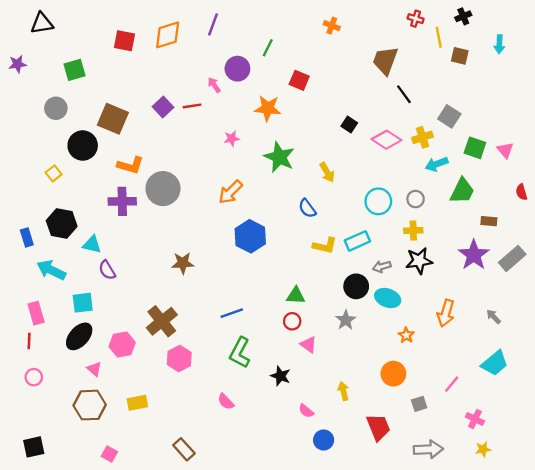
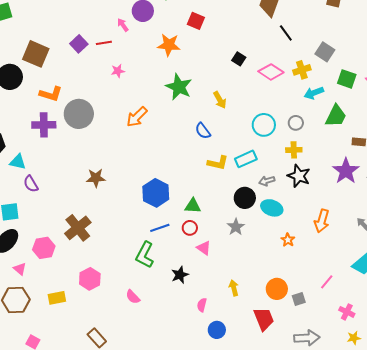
pink star: (232, 139) -> (118, 71), moved
blue hexagon: (250, 236) -> (156, 193), moved
black star: (419, 261) -> (299, 176), turned 30
blue line: (232, 313) -> (160, 228), moved
pink hexagon: (179, 359) -> (90, 279), moved
orange circle: (393, 374) -> (277, 289), moved
black star: (281, 376) -> (180, 275), turned 30
pink semicircle: (306, 411) -> (202, 305), turned 64

